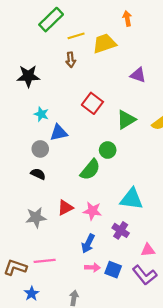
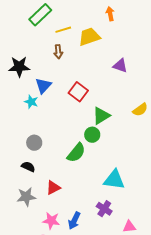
green triangle: (126, 120) -> (101, 116), moved
blue triangle: (59, 133) -> (43, 86), moved, turned -36
gray circle: (40, 149) -> (34, 143), moved
black semicircle: (38, 174) -> (28, 167), moved
pink star: (92, 211) -> (51, 221), moved

